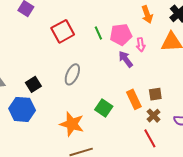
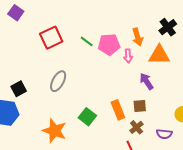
orange arrow: (147, 14) -> (137, 37), moved
green line: (98, 33) -> (87, 41), turned -32
purple arrow: (126, 59) -> (146, 81), moved

